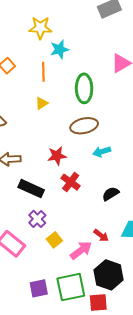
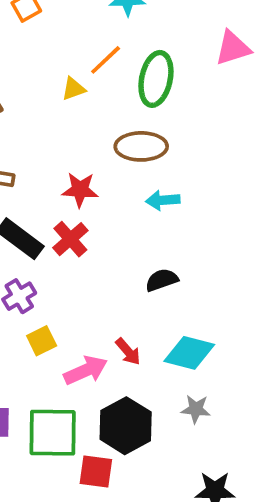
orange line: (43, 72) -> (106, 60), moved, turned 36
red cross: (71, 182) -> (70, 239), moved

